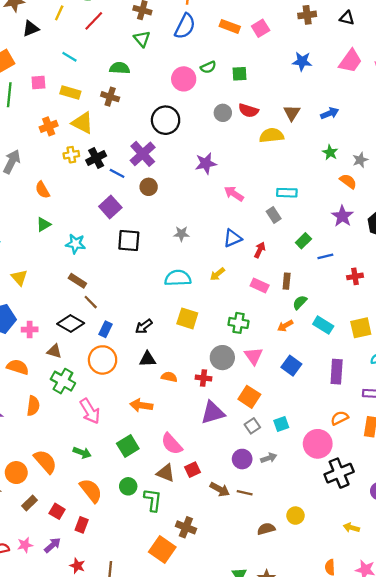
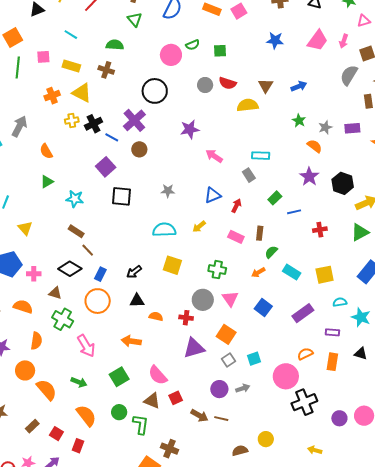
purple rectangle: (337, 372) -> (303, 313), turned 50
orange circle: (16, 473) -> (25, 370), moved

